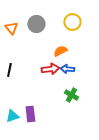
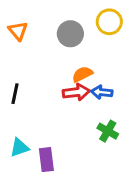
gray circle: (36, 24) -> (70, 34), moved
orange semicircle: (60, 51) -> (82, 74), moved
cyan triangle: (12, 116) -> (19, 148), moved

